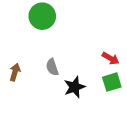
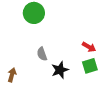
brown arrow: (15, 72) -> (12, 75), moved

